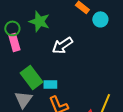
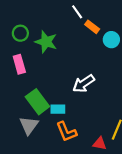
green circle: (12, 28) -> (20, 33), moved
white arrow: (62, 45) -> (84, 84), moved

